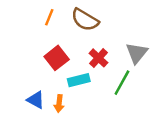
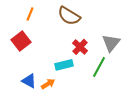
orange line: (49, 17) -> (30, 14), moved
red square: (57, 58) -> (21, 41), moved
orange arrow: (59, 104) -> (48, 84), turned -128

